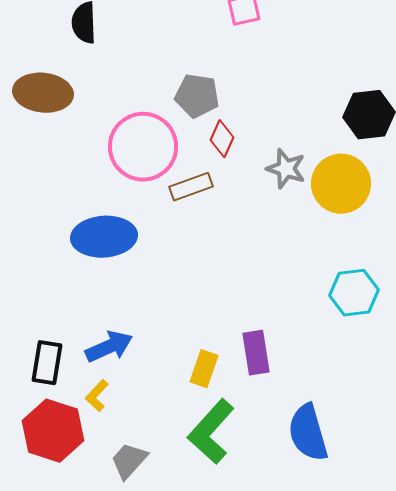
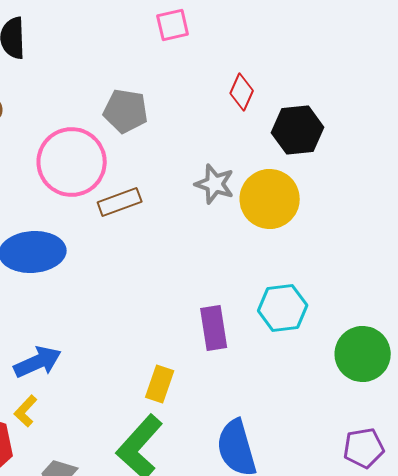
red diamond: (222, 139) -> (242, 92), moved
purple rectangle: (256, 353) -> (214, 328), moved
yellow rectangle: (204, 369) -> (160, 384), moved

